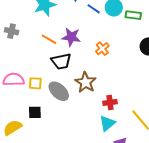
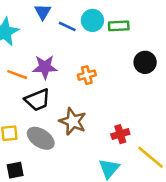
orange cross: (102, 49) -> (87, 75), turned 32
red cross: (110, 102) -> (120, 134), moved

